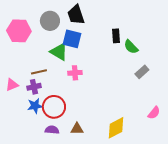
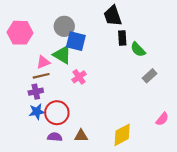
black trapezoid: (76, 15) -> (113, 16), moved
gray circle: (50, 21) -> (64, 26), moved
pink cross: (75, 73) -> (79, 77), turned -32
pink triangle: (12, 85) -> (43, 62), moved

